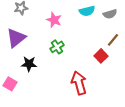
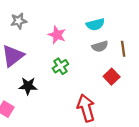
gray semicircle: (110, 14) -> (100, 46), moved
brown line: (113, 40) -> (123, 49), moved, turned -48

